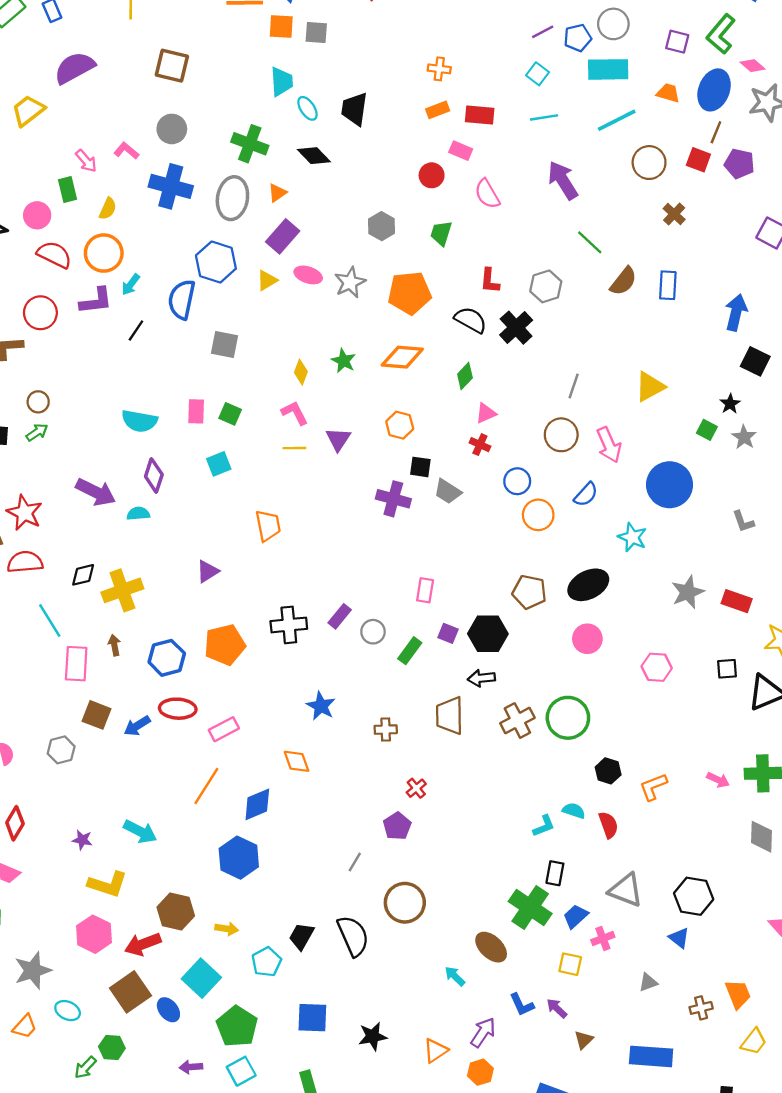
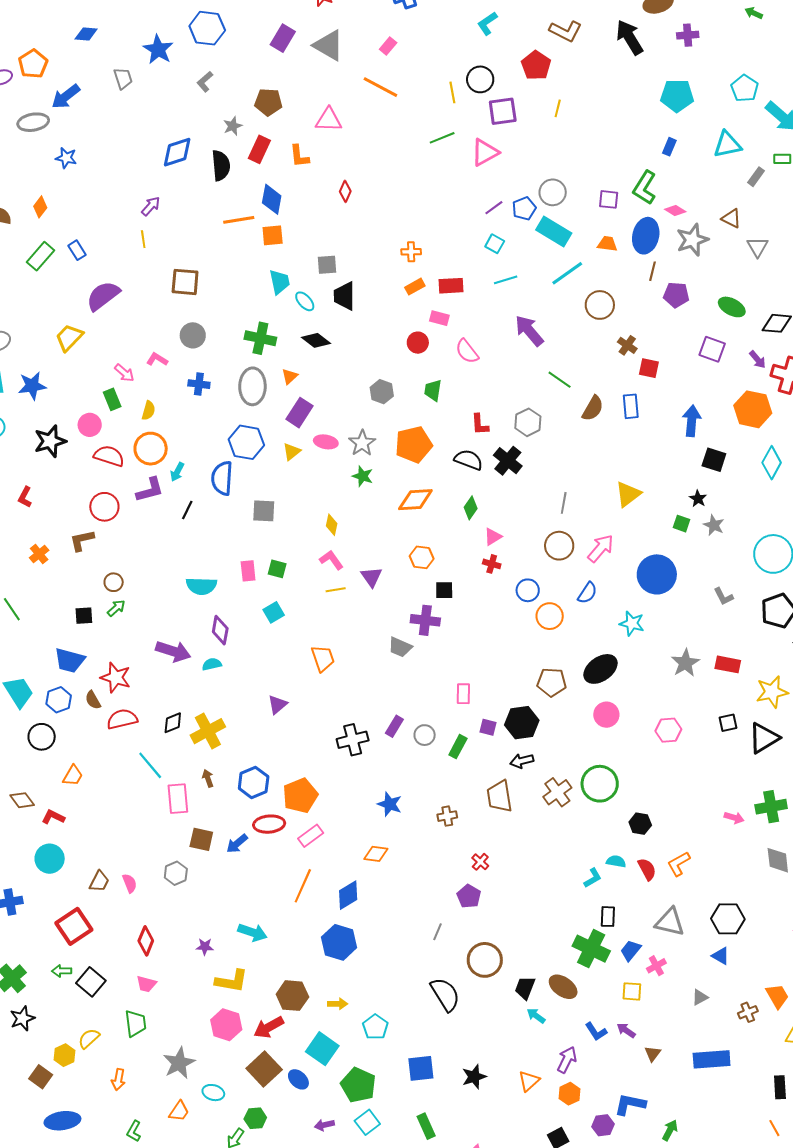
gray square: (316, 32) -> (327, 265), moved
cyan rectangle: (608, 69) -> (554, 231), turned 40
red square: (698, 160) -> (649, 368), moved
blue cross: (171, 186) -> (199, 384), size x0.6
green star: (344, 361) -> (363, 476), moved
pink arrow: (609, 445) -> (601, 548), turned -108
gray trapezoid: (448, 491) -> (400, 647), moved
orange pentagon: (225, 645) -> (300, 796), moved
orange diamond: (296, 761) -> (376, 854), turned -55
orange L-shape: (653, 787) -> (679, 864), moved
black trapezoid: (301, 936) -> (525, 988), moved

